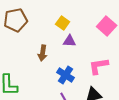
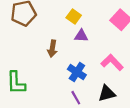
pink L-shape: (99, 66) -> (112, 62), turned 55

